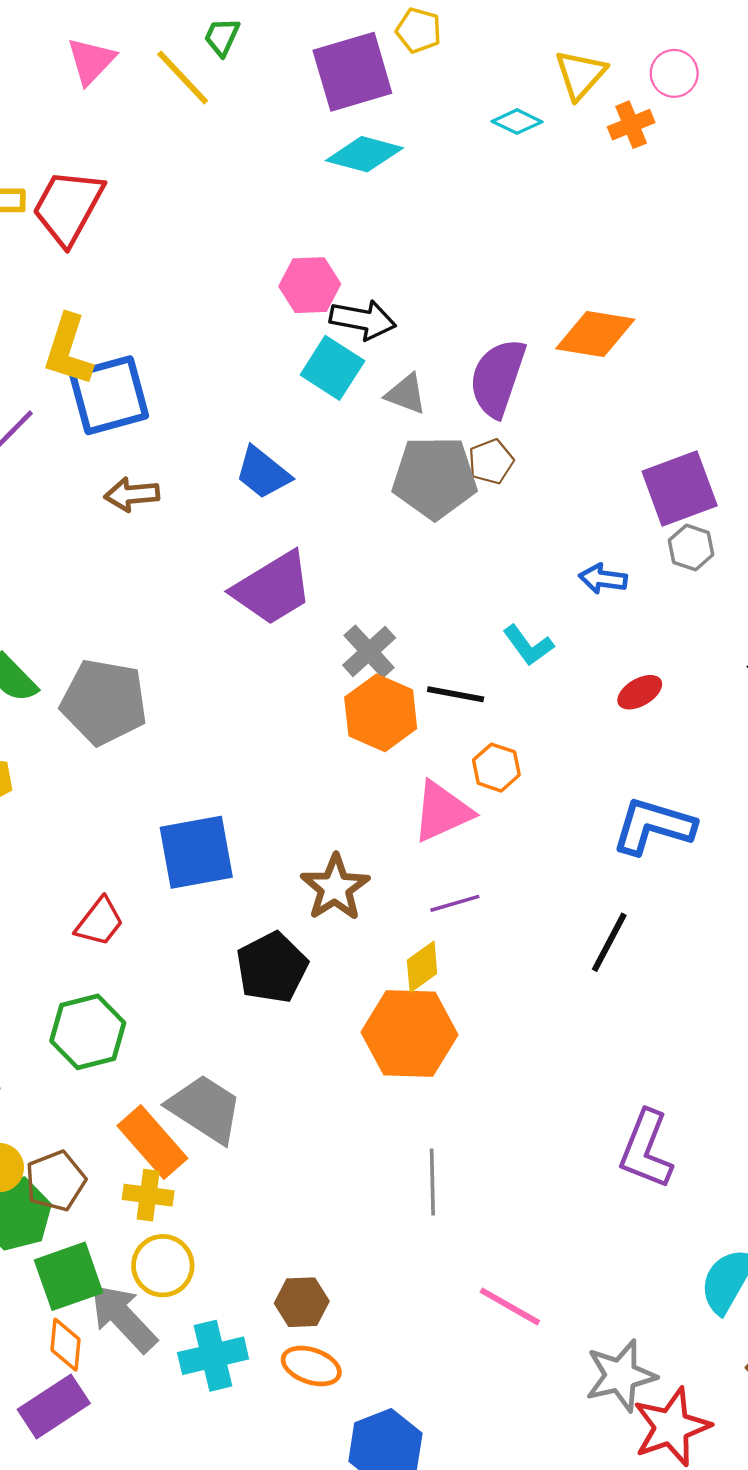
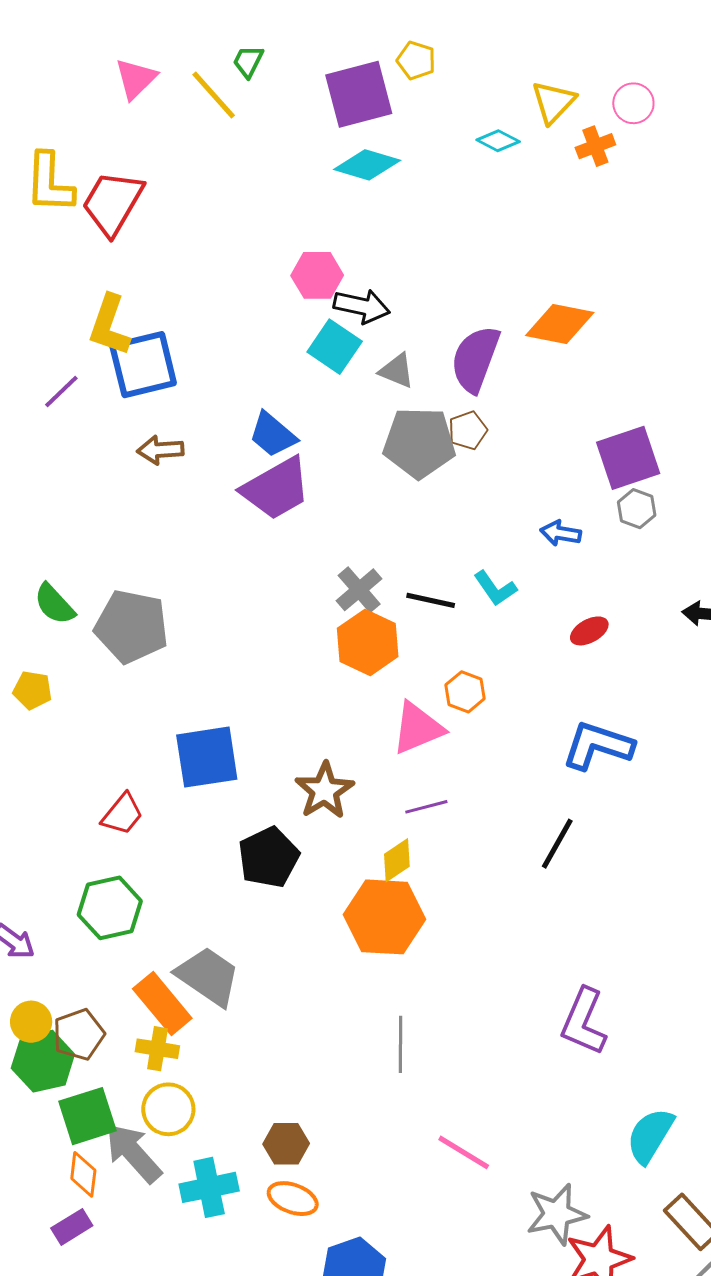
purple trapezoid: (273, 588) -> (276, 489), moved
black line: (456, 694) -> (431, 600), moved
purple rectangle: (54, 1406) -> (72, 1227), size x0.7

